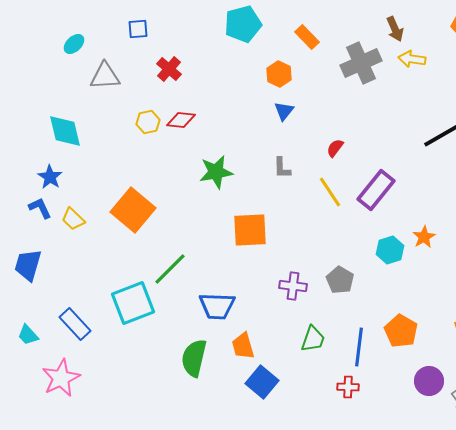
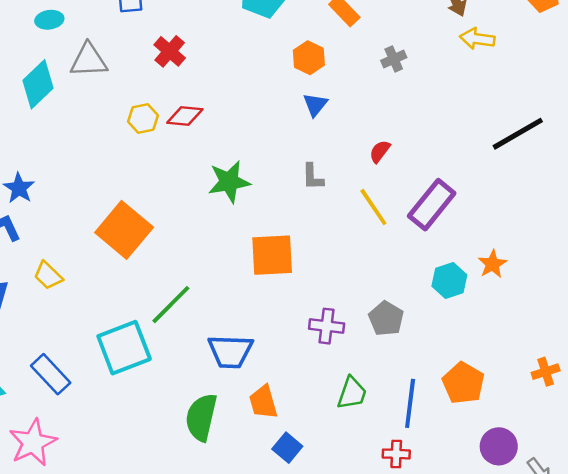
cyan ellipse: (74, 44) -> (49, 20), turned 35
gray cross: (361, 63) -> (394, 59), moved, size x0.5
cyan diamond: (65, 131) -> (38, 84), moved, turned 60
yellow trapezoid: (73, 219) -> (48, 275), moved
blue square: (262, 382) -> (287, 448), size x0.7

